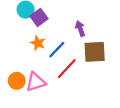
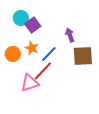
red line: (67, 69) -> (43, 71), moved
orange circle: (17, 81) -> (13, 54), moved

